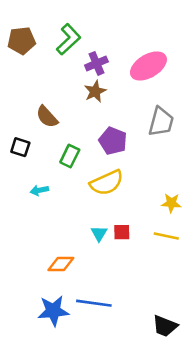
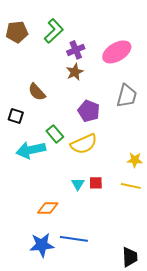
green rectangle: (70, 156) -> (55, 134), moved, turned -66
cyan arrow: (39, 190) -> (31, 150), size x2.0
black trapezoid: (165, 326) -> (130, 257), turned -115

